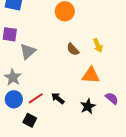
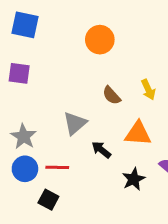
gray triangle: (28, 51) -> (75, 123), moved
red line: (36, 98) -> (57, 167), turned 35
black arrow: (58, 98) -> (101, 150), moved

